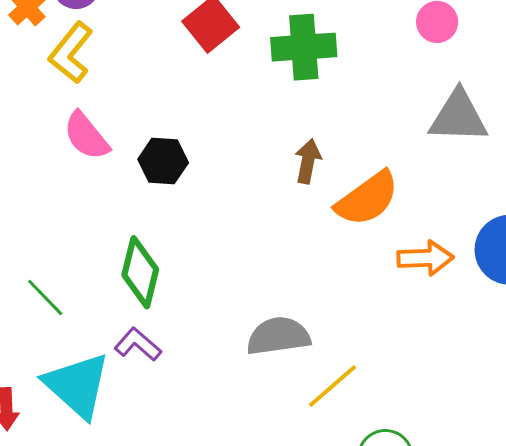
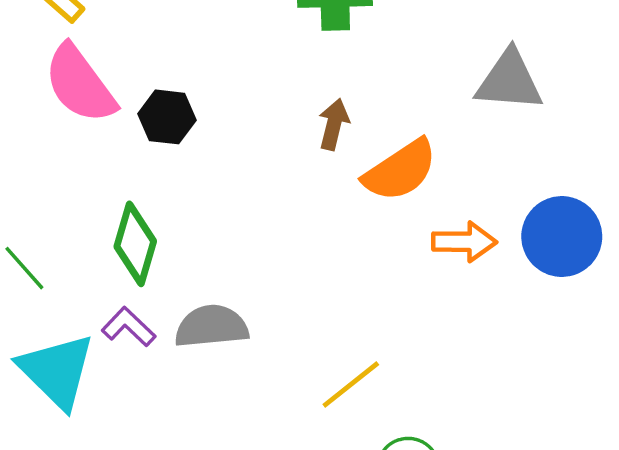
pink semicircle: (86, 136) -> (80, 84), size x1.4
gray semicircle: (278, 336) -> (211, 326), moved

